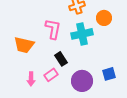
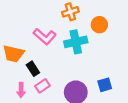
pink L-shape: (53, 29) -> (45, 36), turned 120
black rectangle: (61, 59) -> (33, 69), moved

